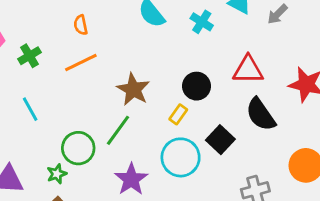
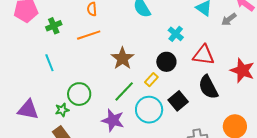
cyan cross: (202, 22) -> (176, 34), moved
green line: (118, 130) -> (124, 91), moved
purple star: (131, 179) -> (113, 120), turned -30

